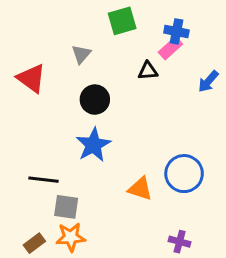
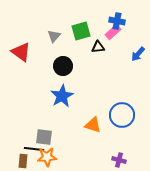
green square: (122, 21) -> (81, 31), moved
black line: (43, 180) -> (34, 149), moved
brown rectangle: (34, 243) -> (23, 161), turned -48

